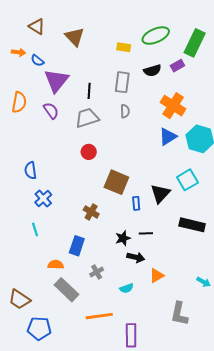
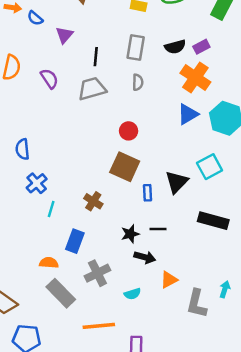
purple rectangle: (177, 66) -> (201, 47), moved
black semicircle: (152, 70) -> (175, 47), moved
purple triangle: (56, 81) -> (64, 35), moved, size x0.6
red circle: (89, 152) -> (129, 131), moved
cyan line: (35, 229) -> (51, 209), moved, turned 32
gray cross: (97, 272) -> (97, 273), size x1.5
cyan arrow: (204, 282) -> (225, 289), turned -104
gray L-shape: (179, 314) -> (197, 304), moved

